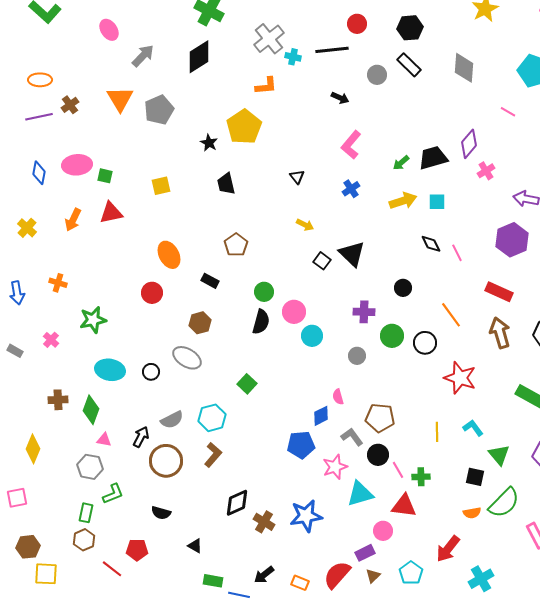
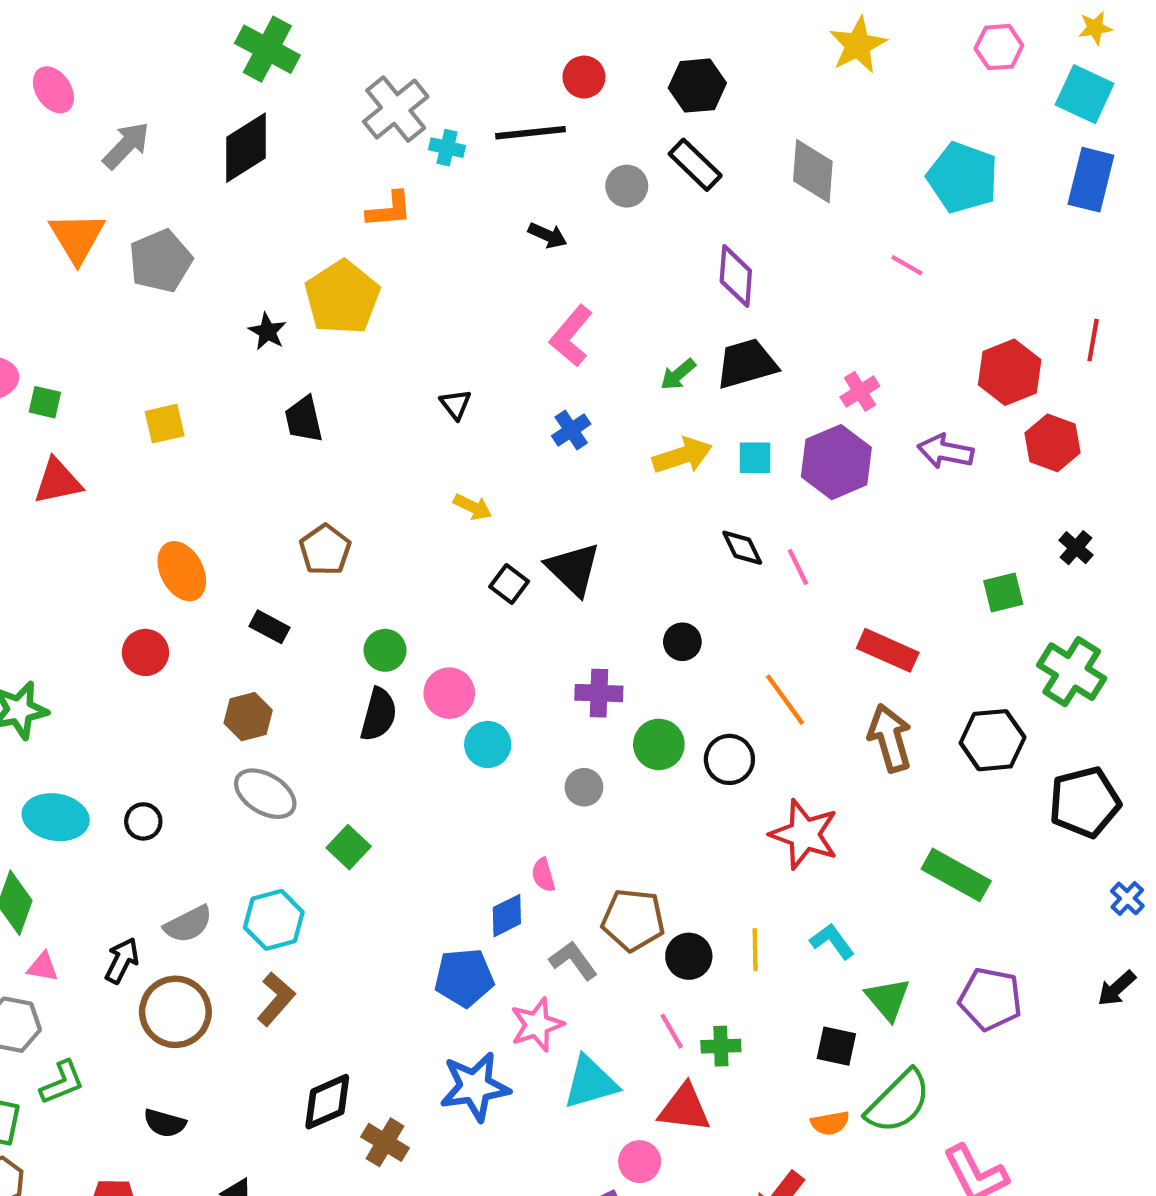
purple diamond: (469, 144) -> (736, 276), moved, turned -36
purple hexagon: (512, 240) -> (836, 462), moved
gray ellipse: (187, 358) -> (265, 794), moved
black circle: (378, 455) -> (689, 956), moved
blue star: (306, 516) -> (475, 1087), moved

